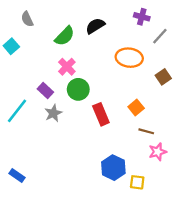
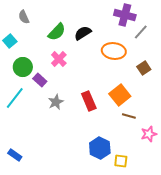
purple cross: (142, 17) -> (125, 15), size x1.5
black semicircle: (95, 26) -> (83, 33), moved
green circle: (78, 89) -> (23, 67), moved
orange square: (136, 108) -> (120, 95), size x1.5
gray star: (53, 113) -> (56, 102), moved
pink star: (158, 152) -> (149, 134), moved

